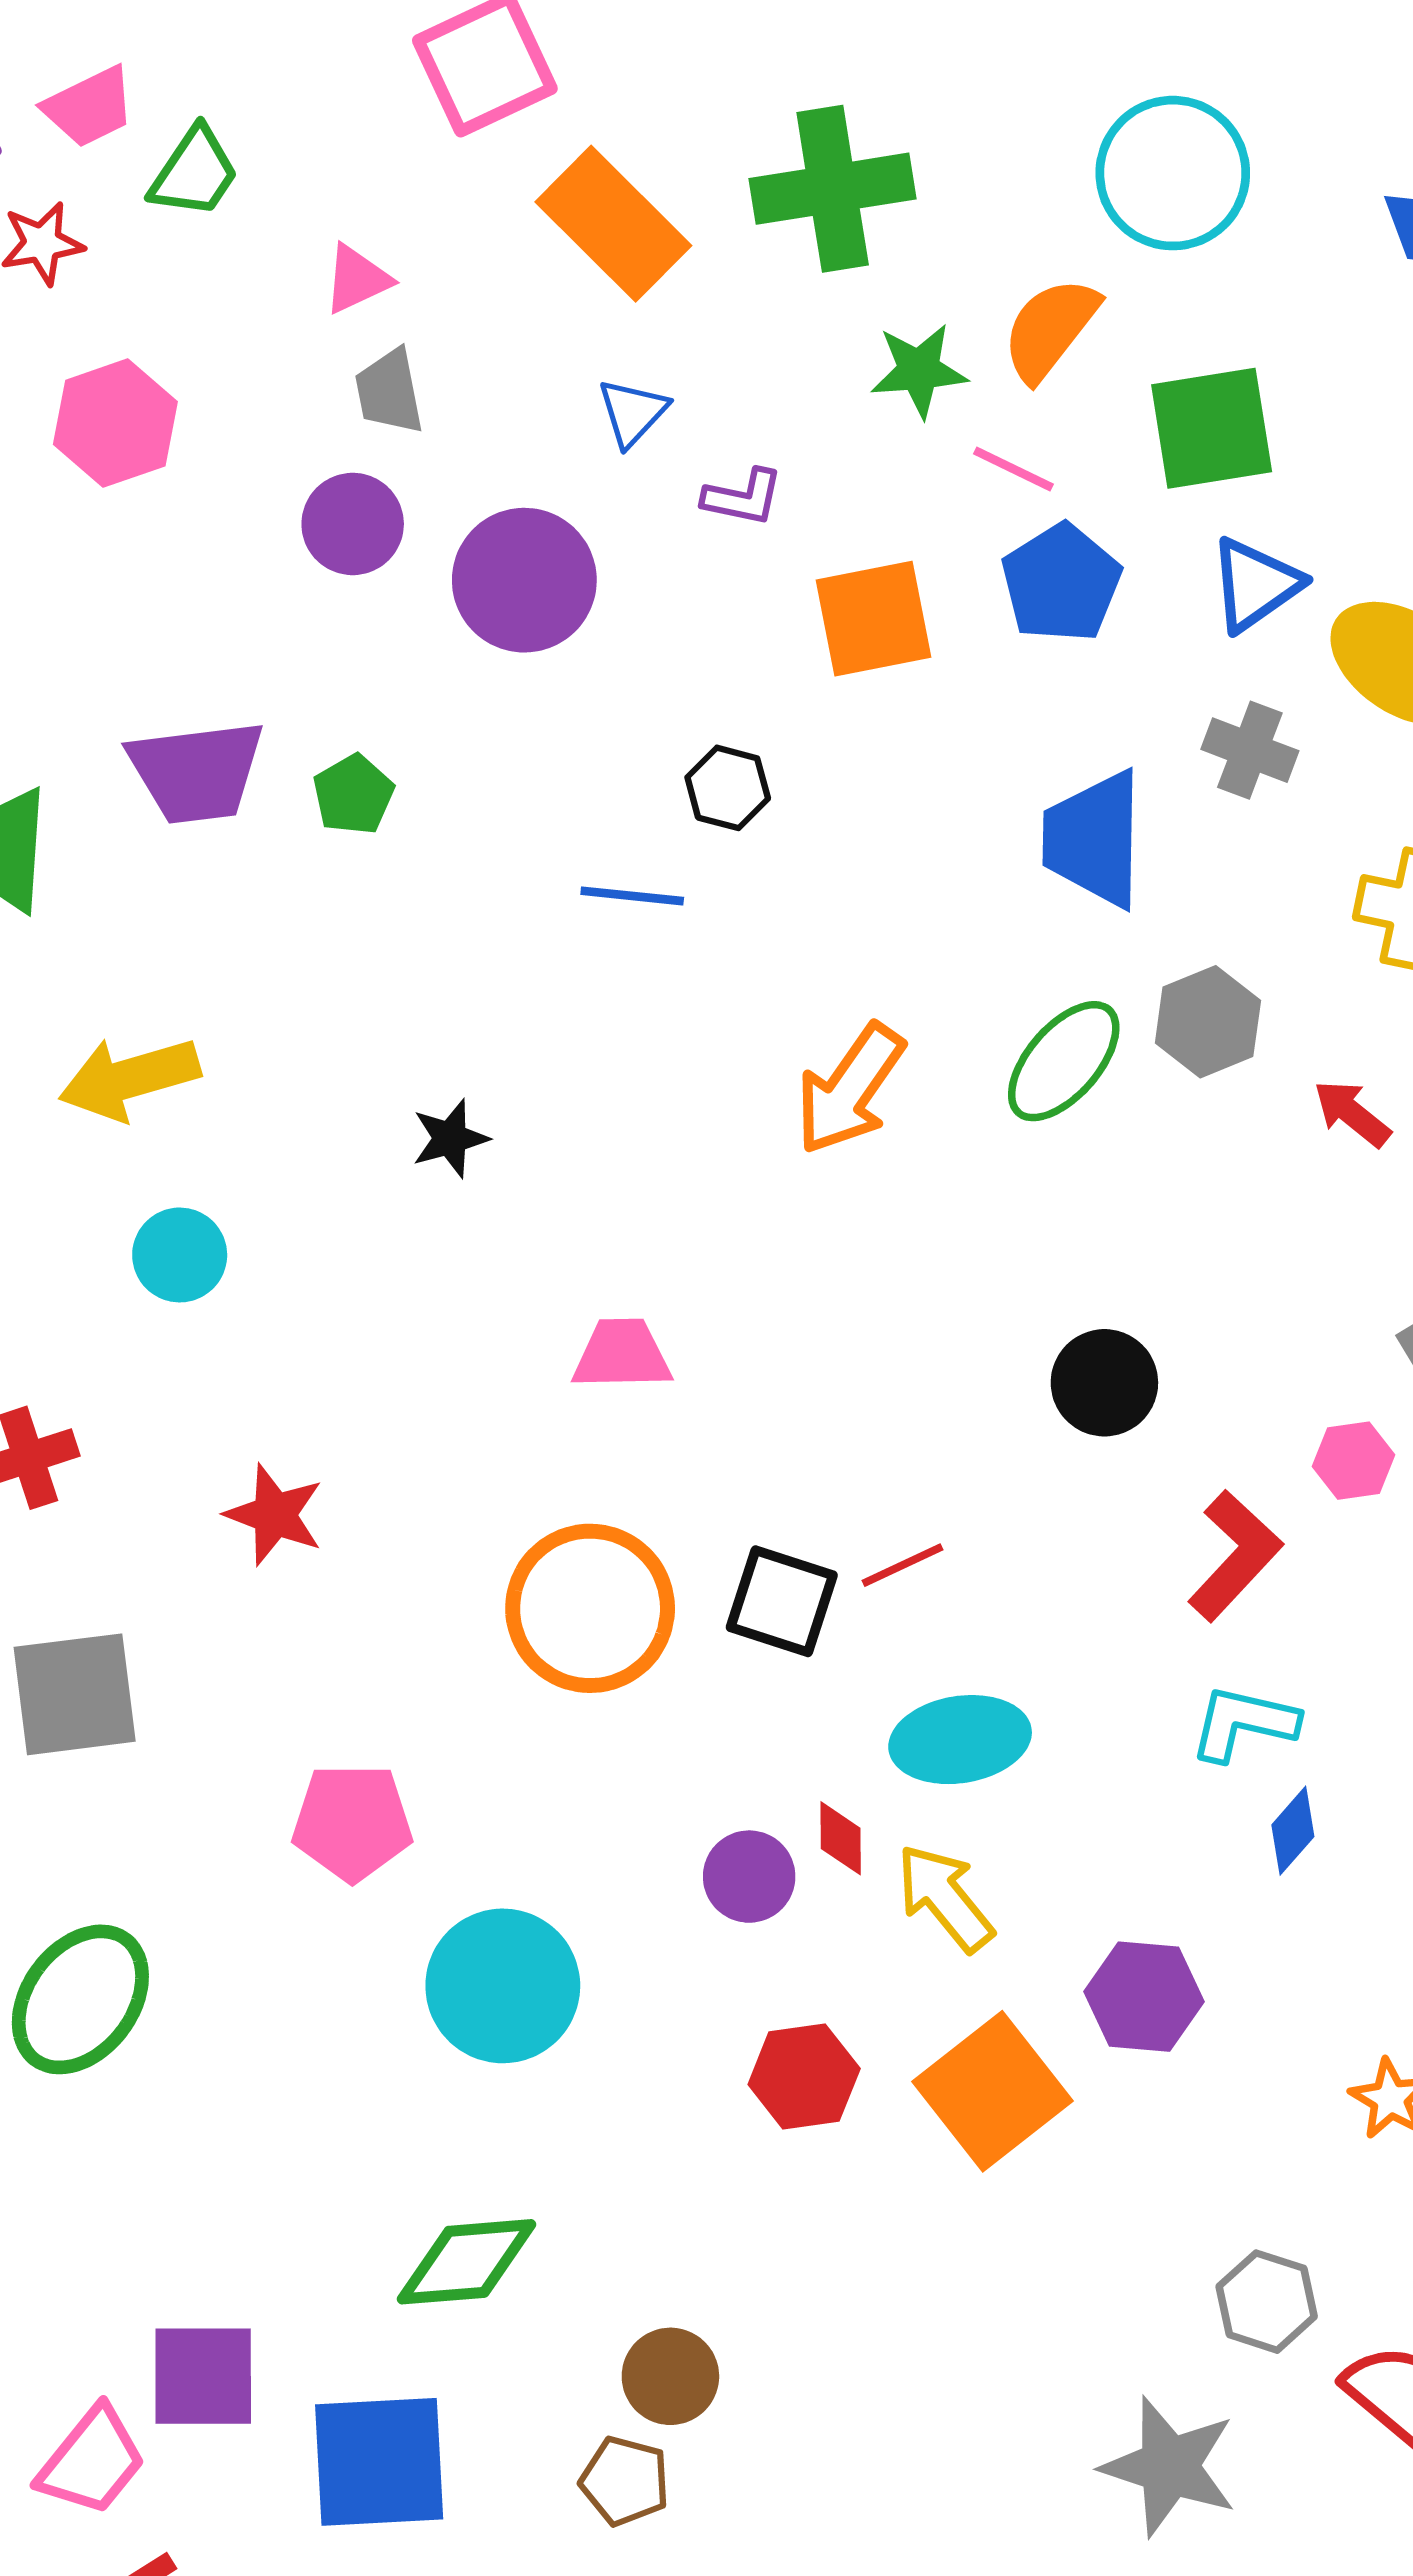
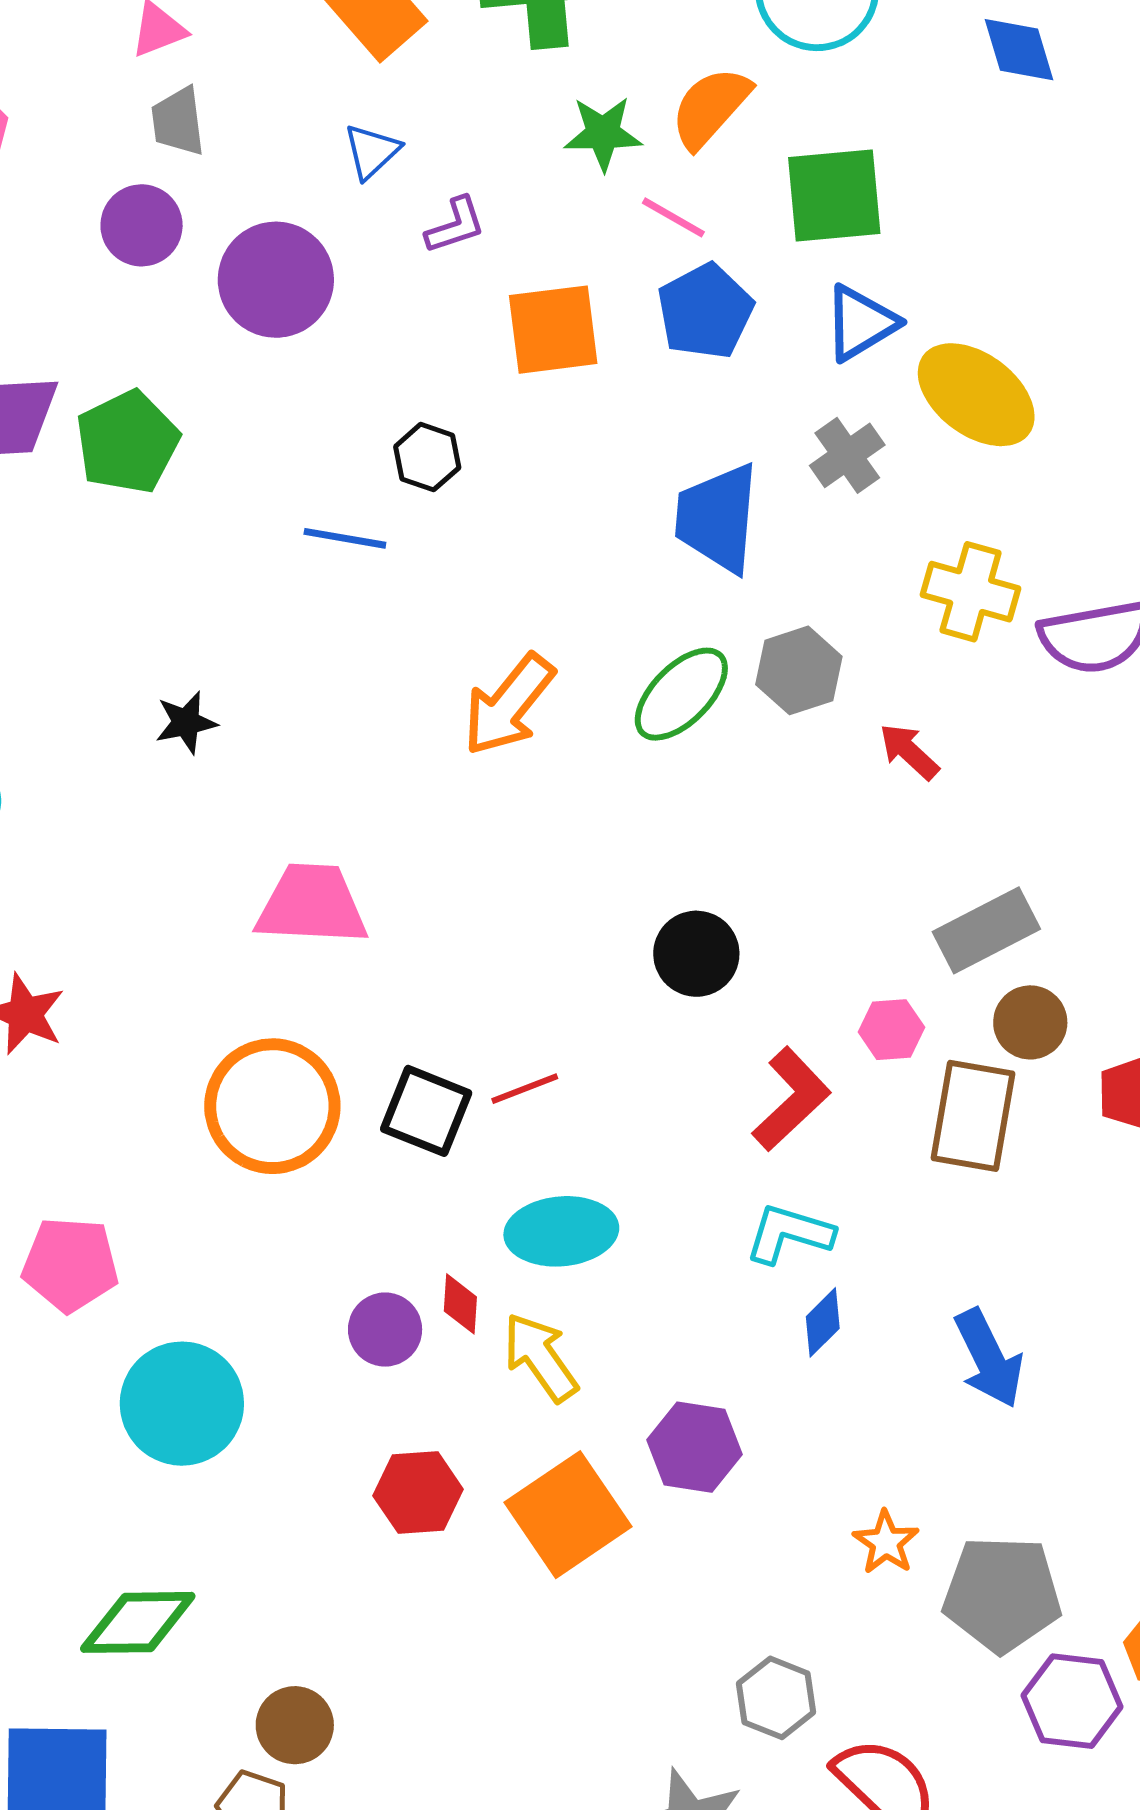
purple L-shape: (743, 497) -> (455, 225), turned -34
gray cross: (1250, 750) -> (847, 455), turned 30
green pentagon: (353, 795) -> (127, 442), size x1.6
pink trapezoid: (622, 1354) -> (312, 905), size x1.4

